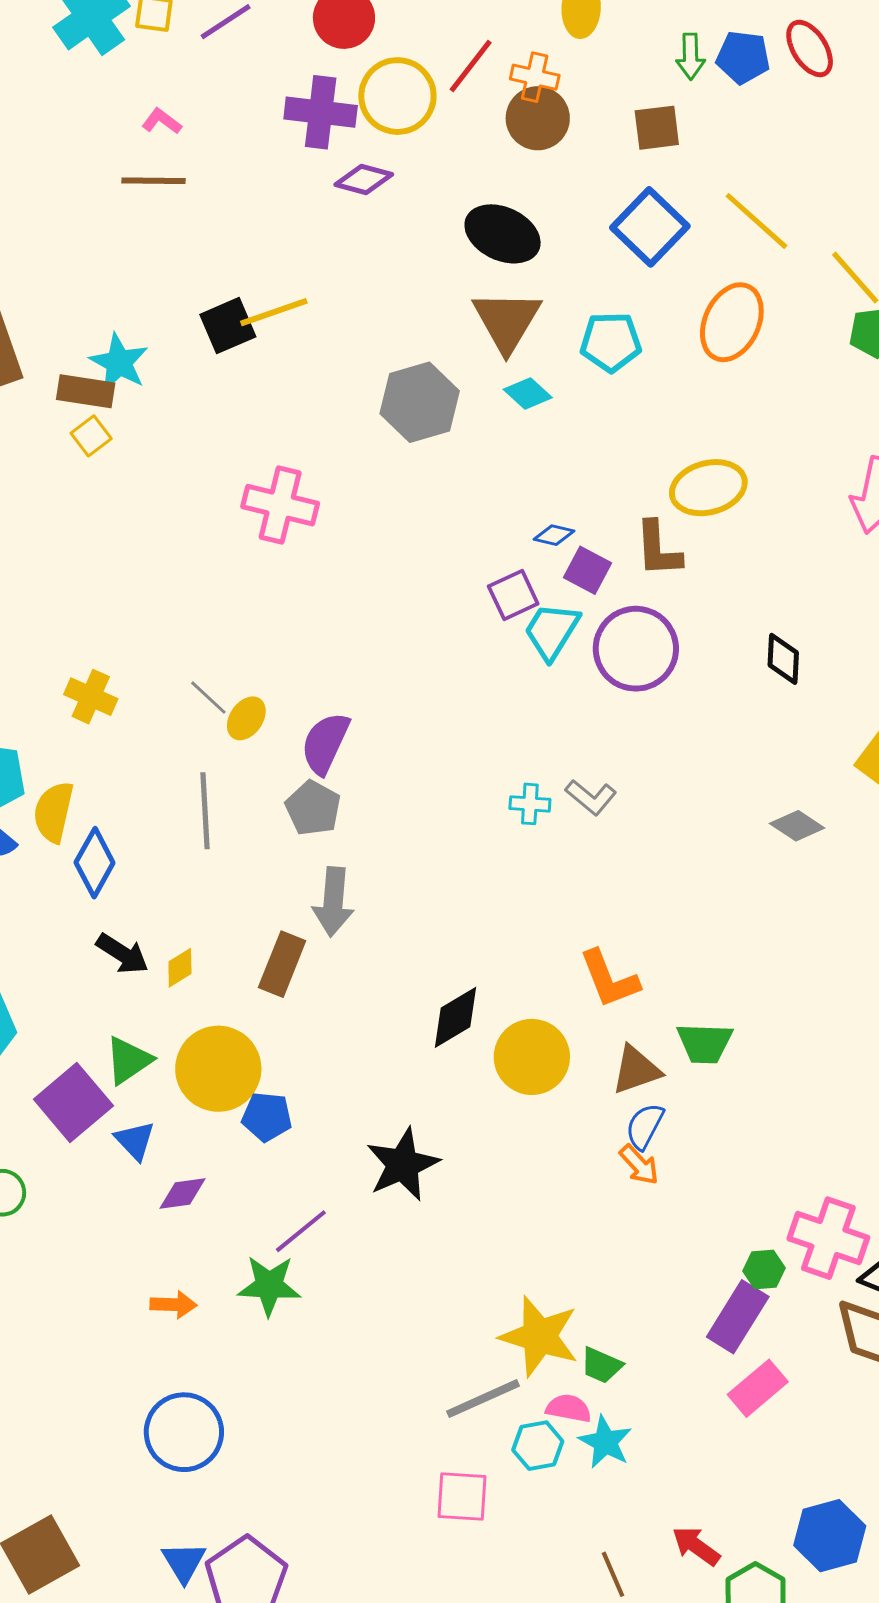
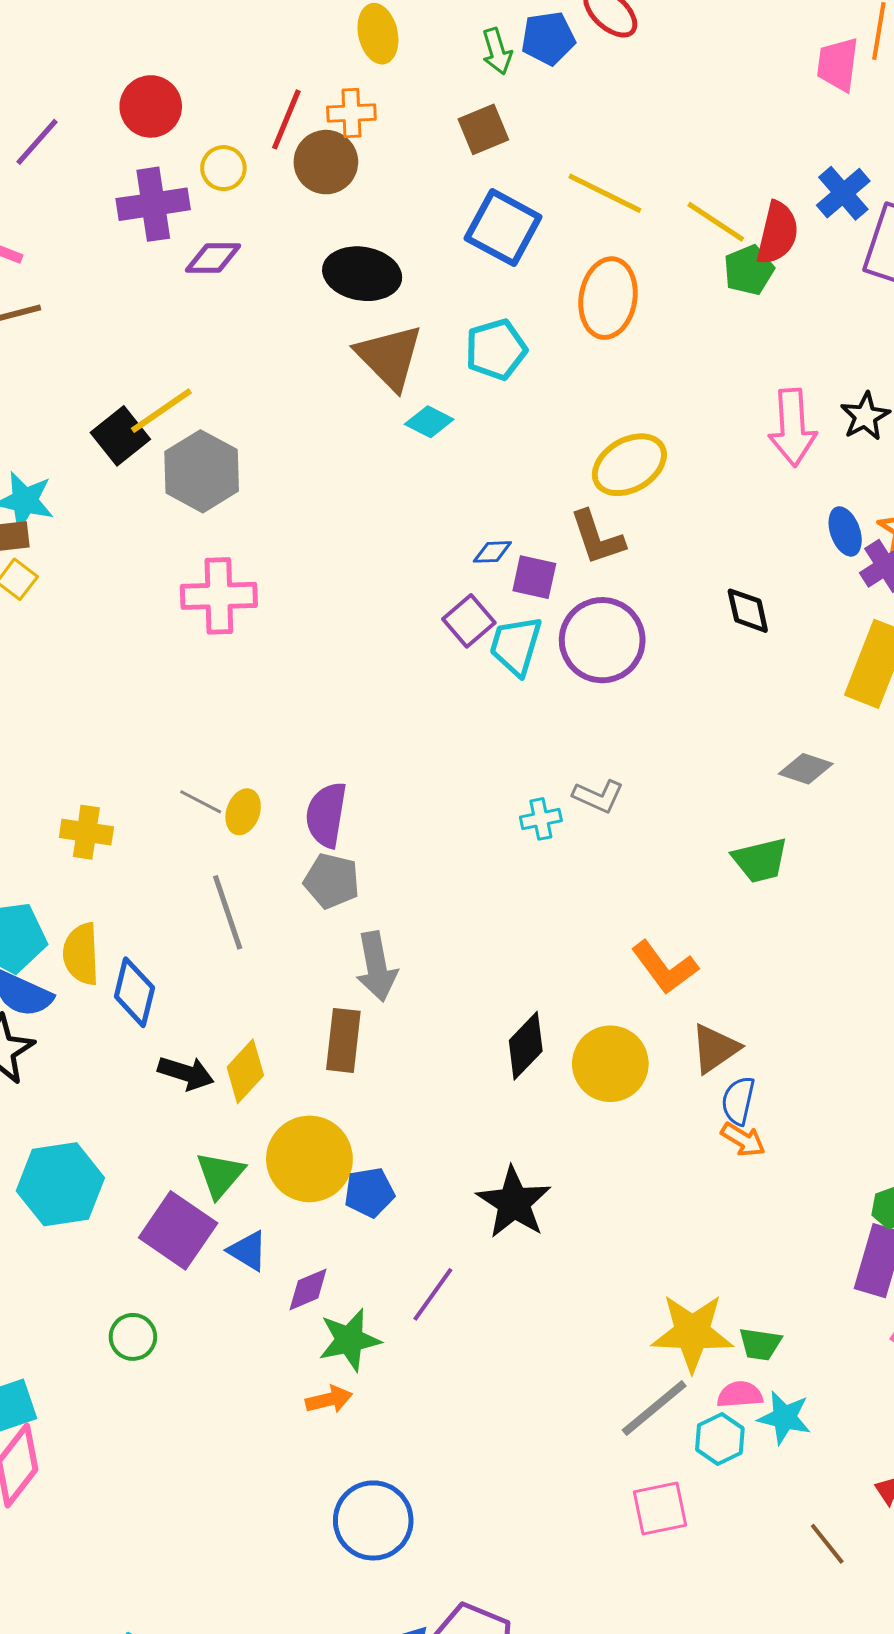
yellow circle: (397, 96) -> (223, 168), size x0.6
brown circle: (538, 118) -> (326, 162), moved
gray hexagon: (420, 402) -> (202, 471), moved
yellow diamond: (180, 968) -> (245, 1071), size x1.5
green trapezoid: (705, 1043) -> (760, 860), moved
green star: (269, 1286) -> (349, 1340), moved

